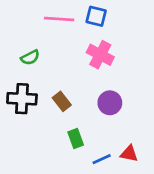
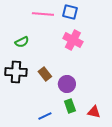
purple circle: (110, 103) -> (67, 84), moved
green rectangle: (76, 138) -> (70, 106), moved
blue line: (102, 159) -> (45, 116), moved

